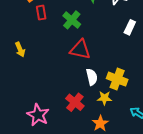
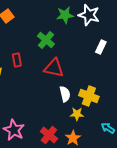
red rectangle: (41, 13) -> (17, 60), moved
red cross: (75, 102) -> (49, 135), moved

